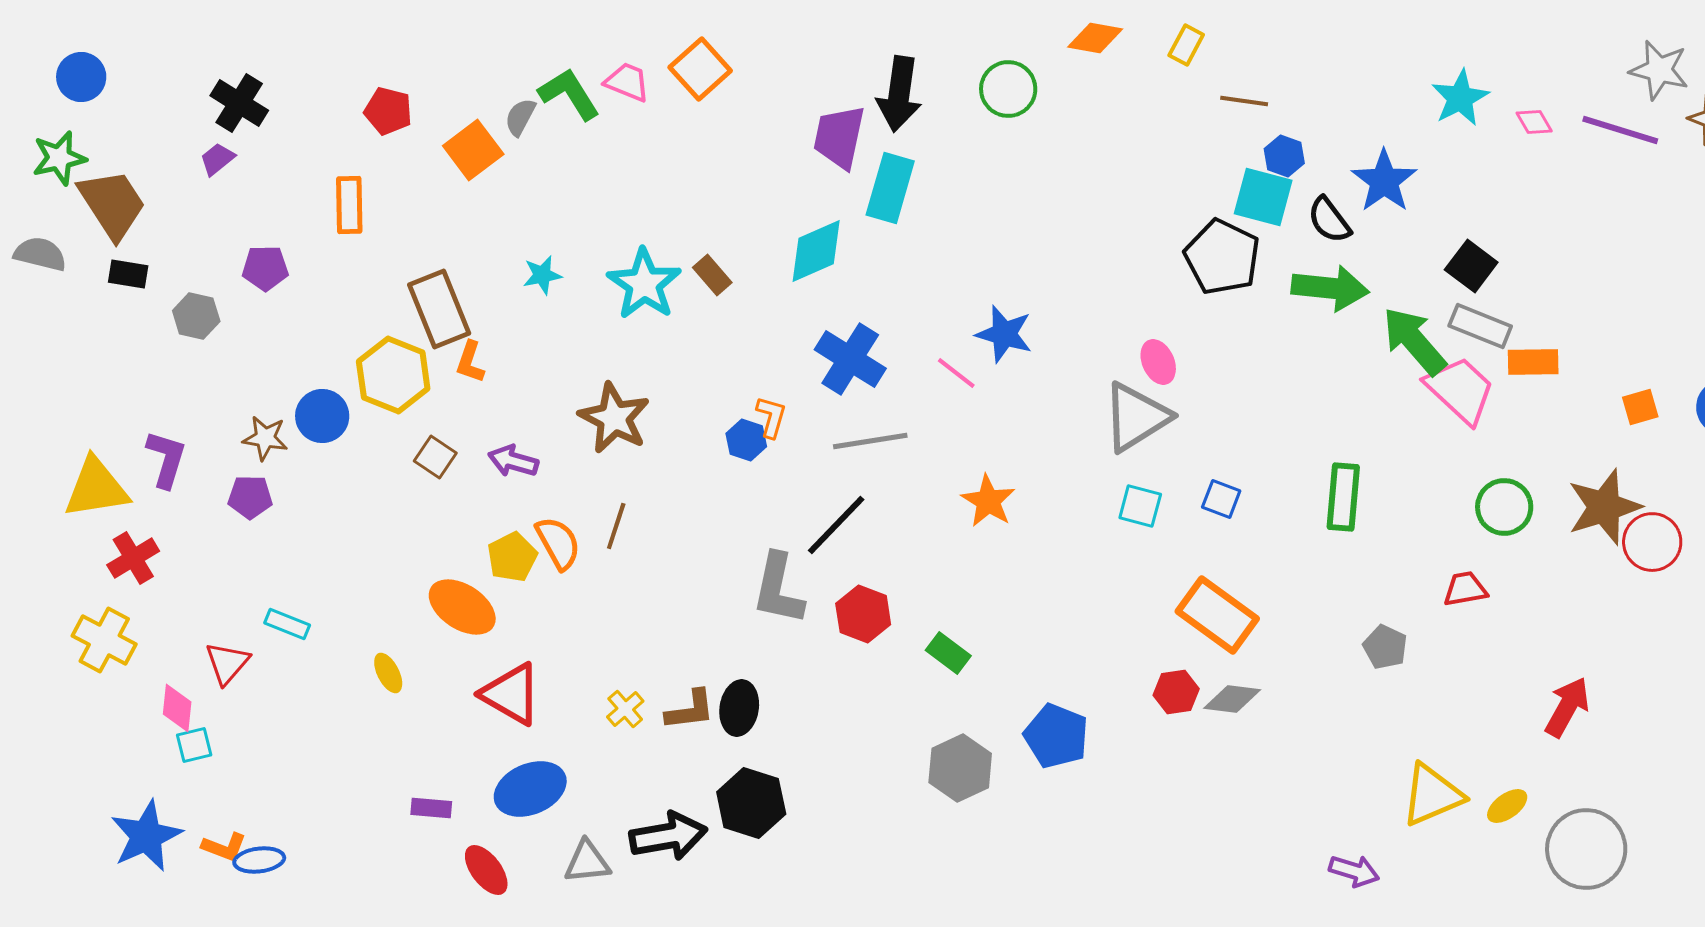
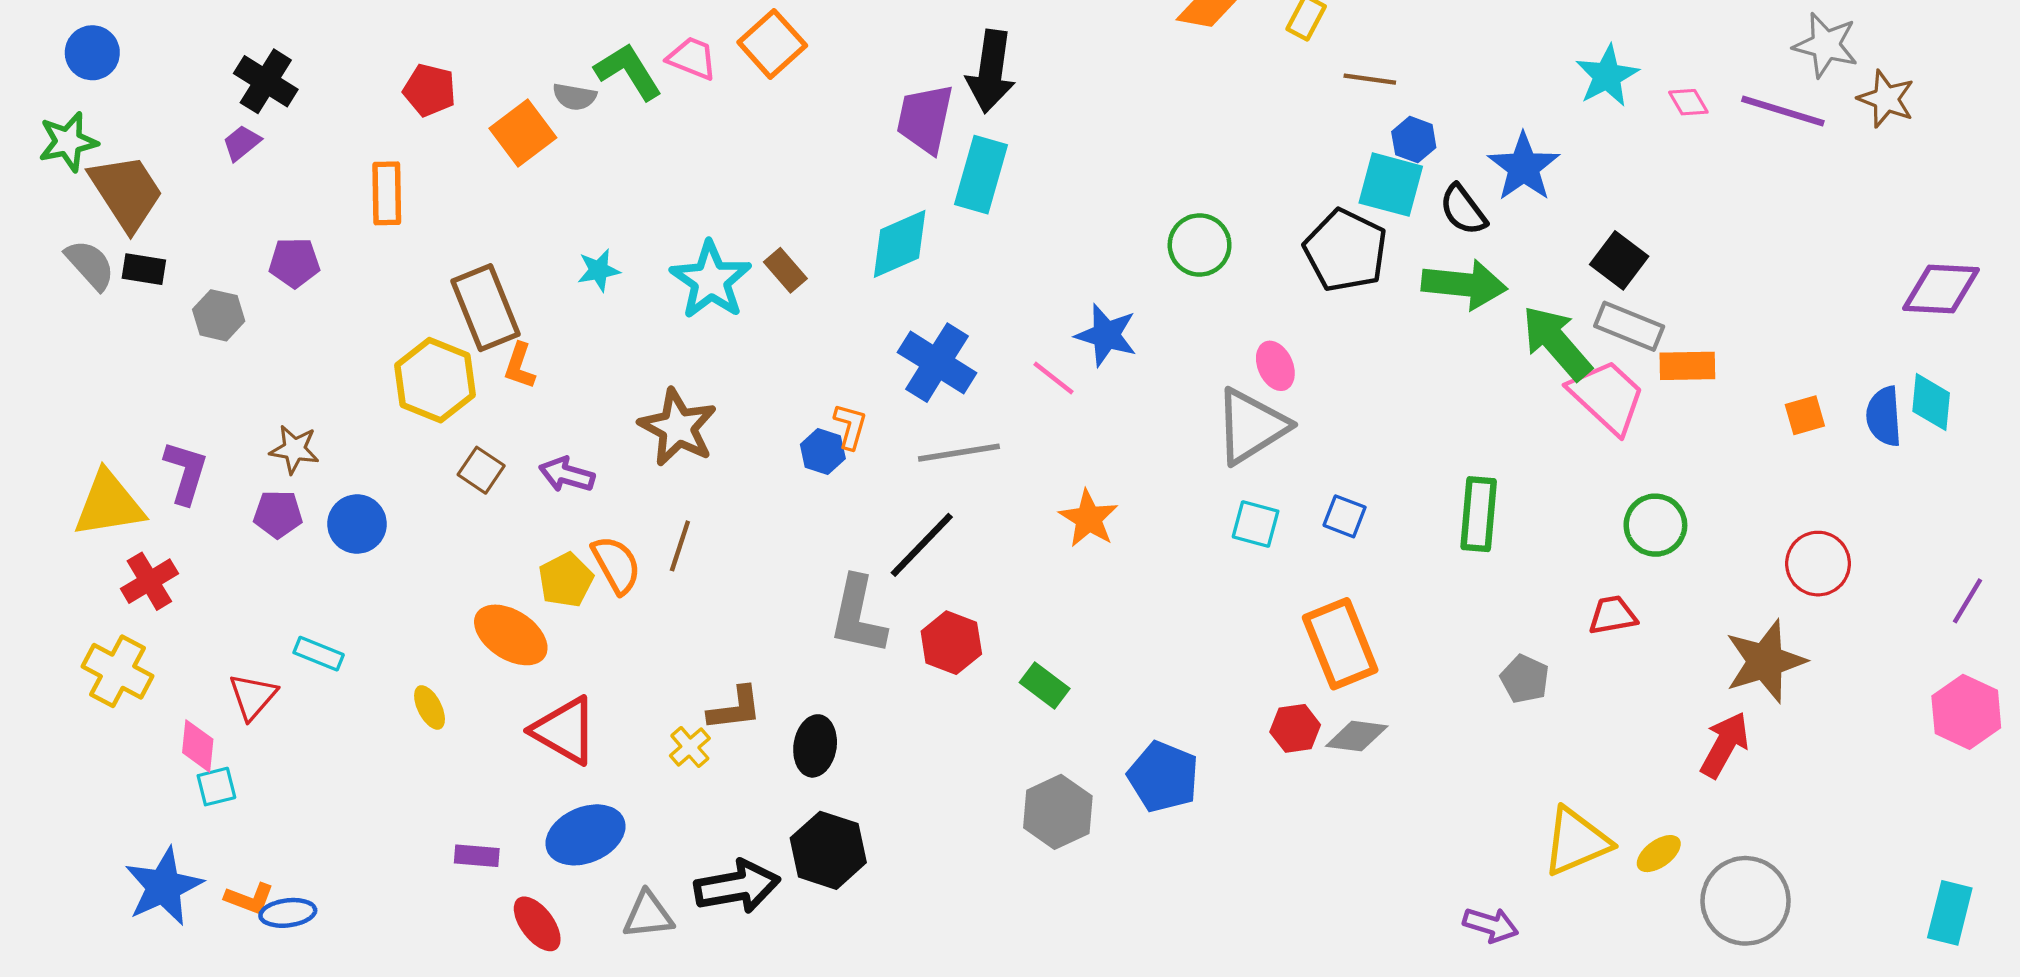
green circle: (1008, 89) -> (1200, 245), moved
gray semicircle: (520, 117) -> (575, 97), turned -108
gray semicircle: (40, 254) -> (90, 265), moved, turned 34
blue circle: (322, 416) -> (357, 524), moved
brown star: (1604, 507) -> (1765, 661), moved
orange rectangle: (1217, 615) -> (1340, 644), turned 32
brown L-shape: (690, 710) -> (735, 709), moved

